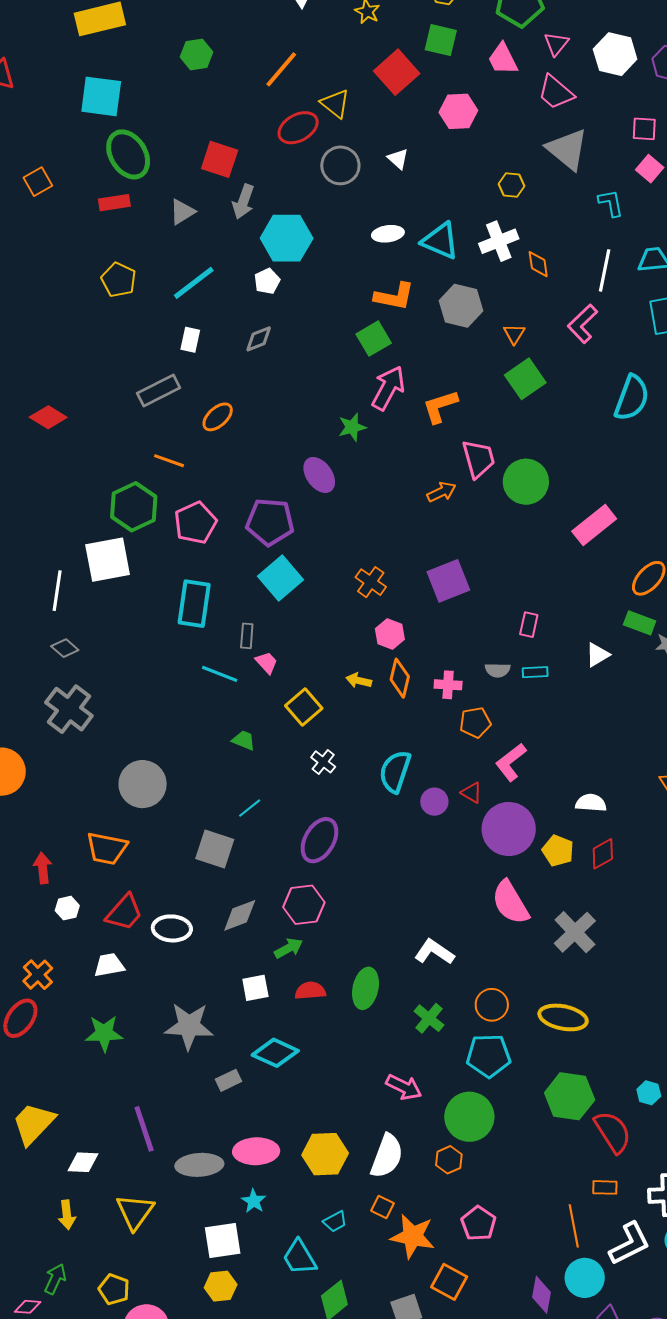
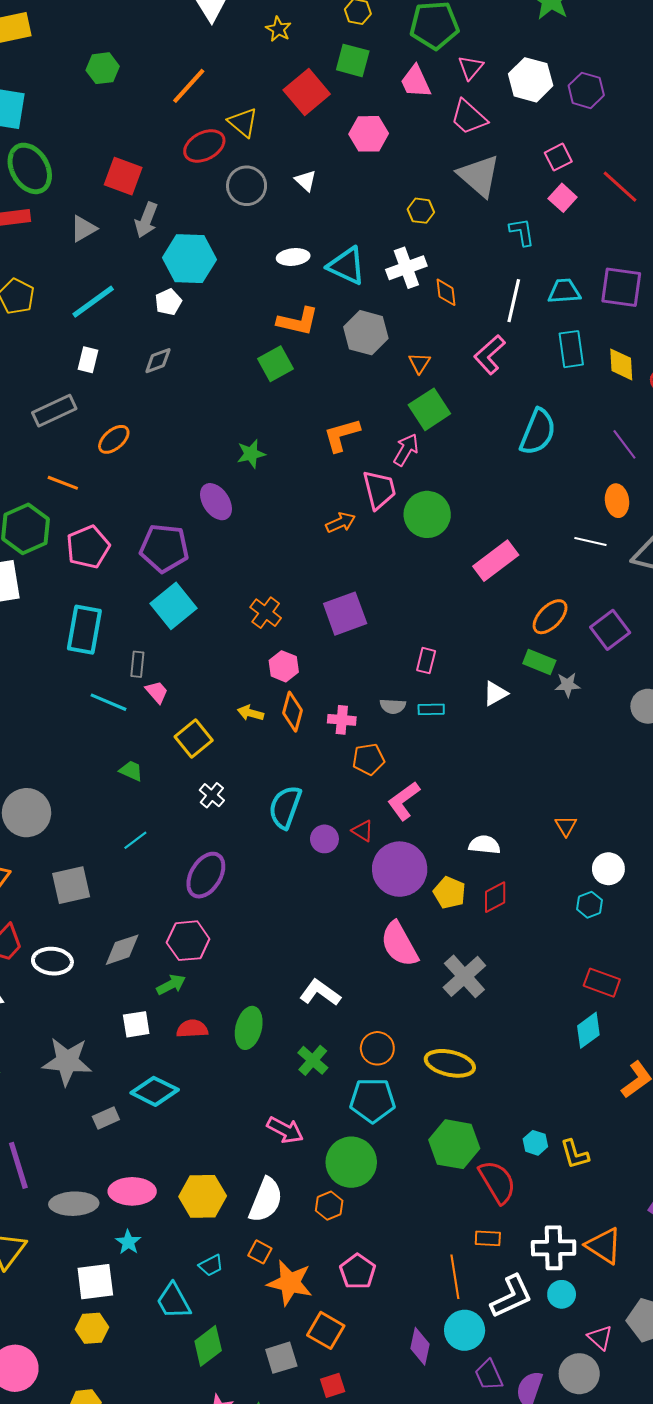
pink square: (644, 129) -> (558, 157), turned -32
pink arrow: (388, 388) -> (406, 450), moved, size x0.7
gray square: (215, 849) -> (71, 885), moved, turned -33

